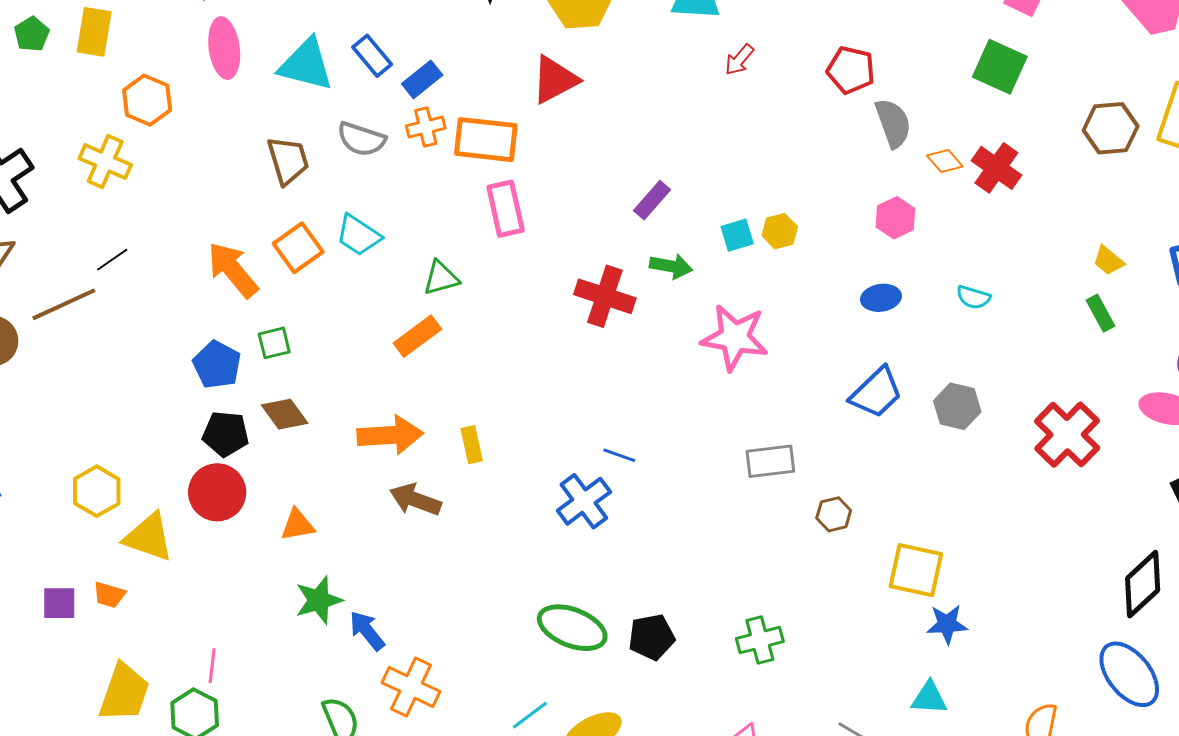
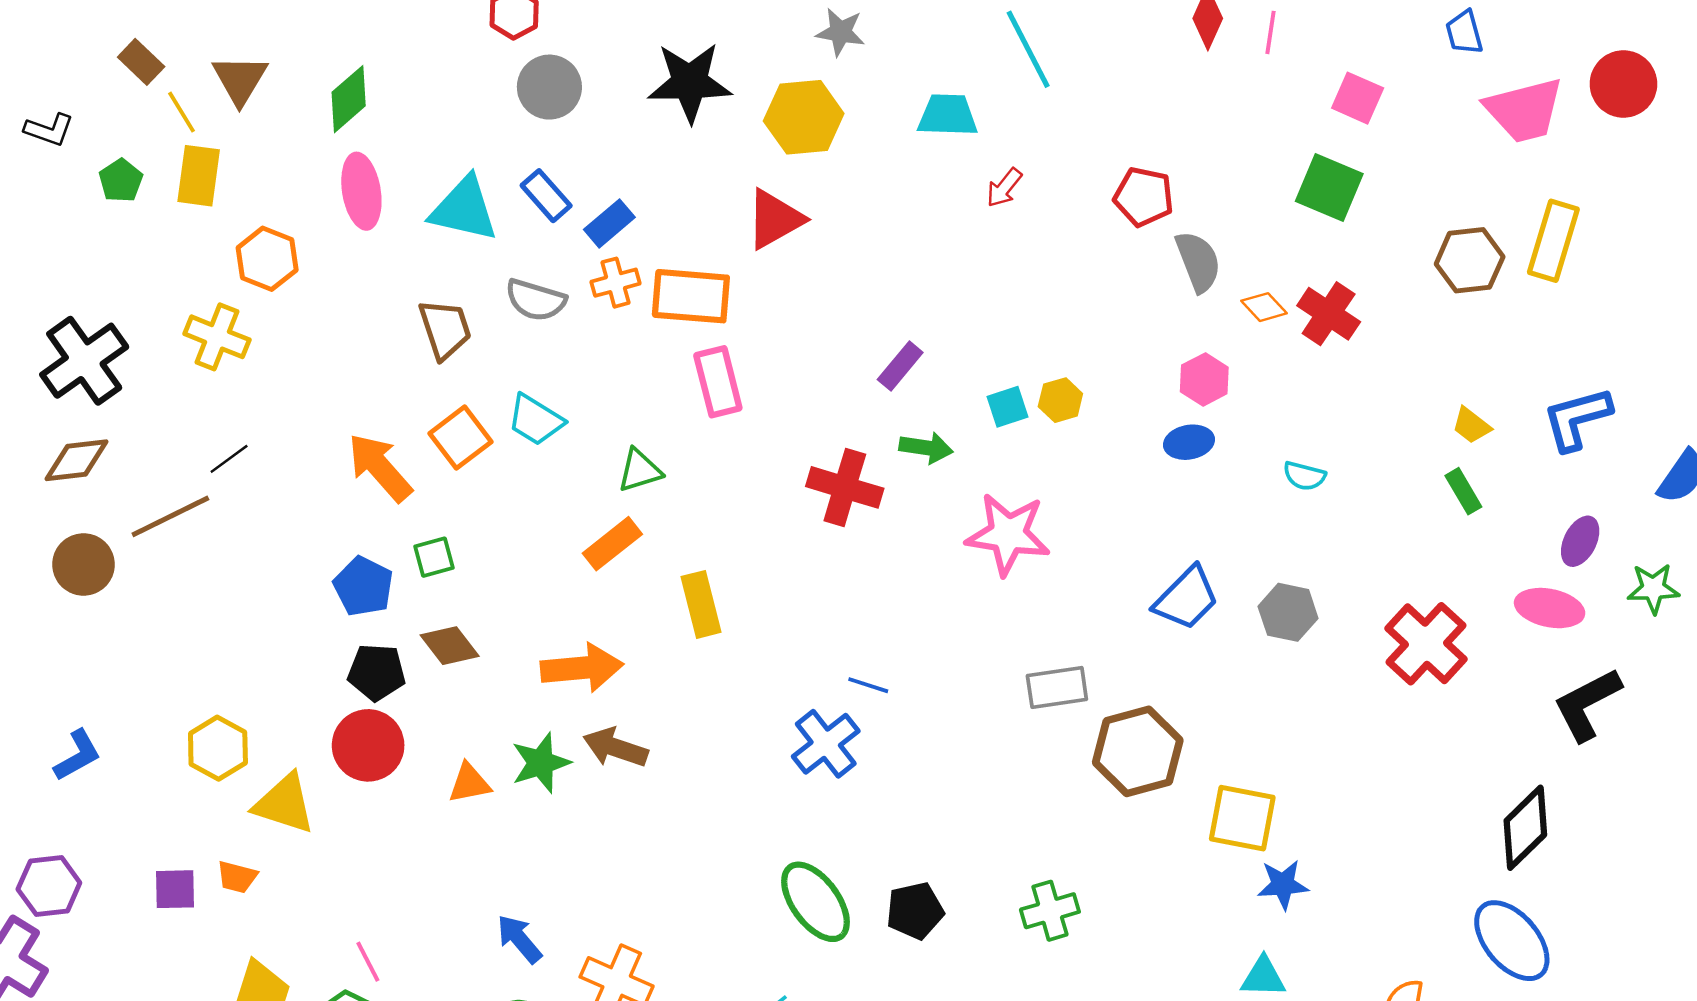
blue ellipse: (881, 298) -> (1189, 442), moved
yellow rectangle: (472, 445) -> (701, 604), moved, size x1.4
brown hexagon: (834, 514) -> (1138, 751), size x2.0
green star: (319, 600) -> (541, 763), moved
green ellipse: (572, 628) -> (816, 902), turned 34
blue arrow: (367, 631) -> (519, 939), moved
pink line: (212, 666) -> (368, 962), turned -32

